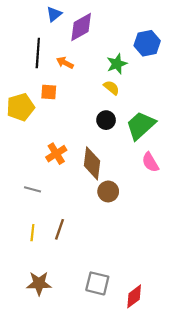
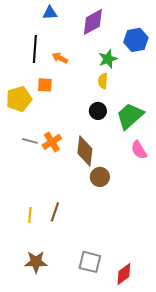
blue triangle: (54, 14) -> (50, 13), turned 35
purple diamond: (81, 27) -> (93, 22), moved
yellow semicircle: (111, 88) -> (103, 81), turned -126
gray line: (32, 189) -> (30, 141), moved

